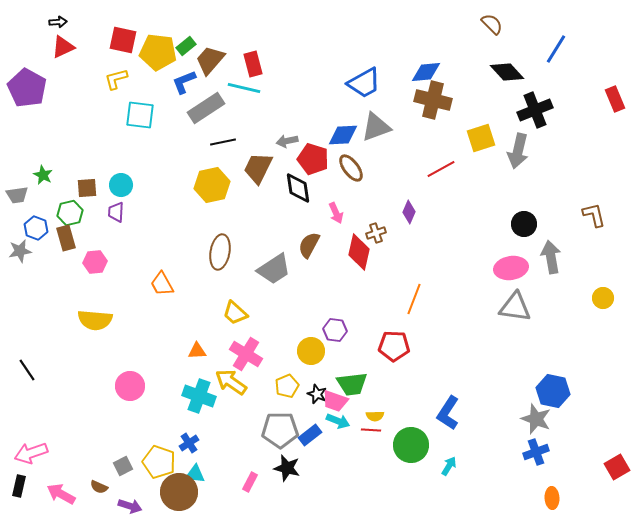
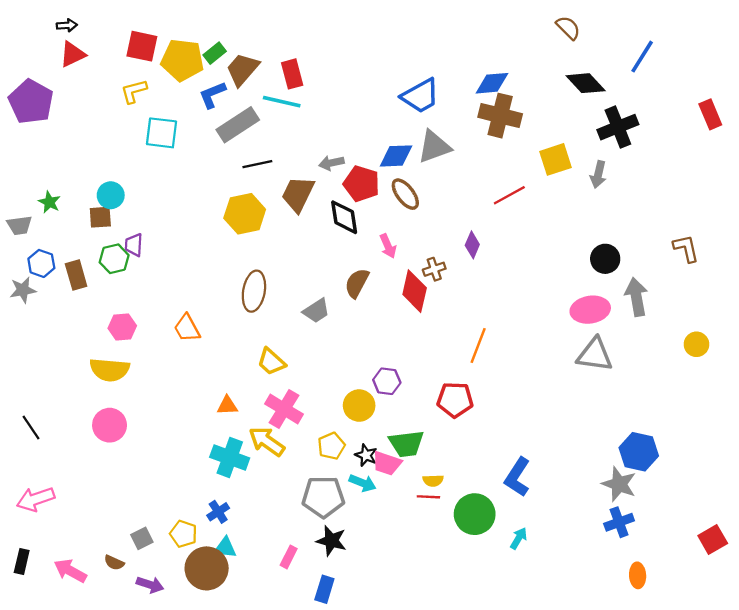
gray arrow: (518, 151) -> (598, 174), size x0.7
cyan circle: (121, 185) -> (111, 195), moved
green hexagon: (70, 213) -> (114, 259), moved
pink hexagon: (95, 262) -> (122, 327), moved
gray trapezoid: (274, 269) -> (316, 311), size x0.7
pink circle: (130, 386) -> (110, 425), moved
cyan arrow: (338, 421) -> (363, 483), moved
blue rectangle: (310, 435) -> (324, 589), moved, turned -35
pink arrow: (31, 453) -> (36, 499), moved
yellow pentagon: (159, 462) -> (183, 534), size x0.7

